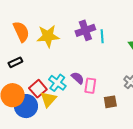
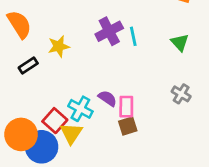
orange semicircle: (21, 32) -> (19, 24), moved
yellow star: (48, 36) -> (59, 46), size x0.7
black rectangle: (15, 62) -> (28, 65), moved
brown square: (110, 102) -> (128, 126), moved

